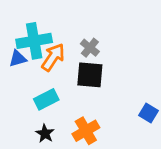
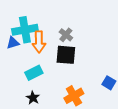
orange arrow: (53, 57) -> (39, 42), turned 145
orange cross: (86, 131) -> (74, 96), moved

